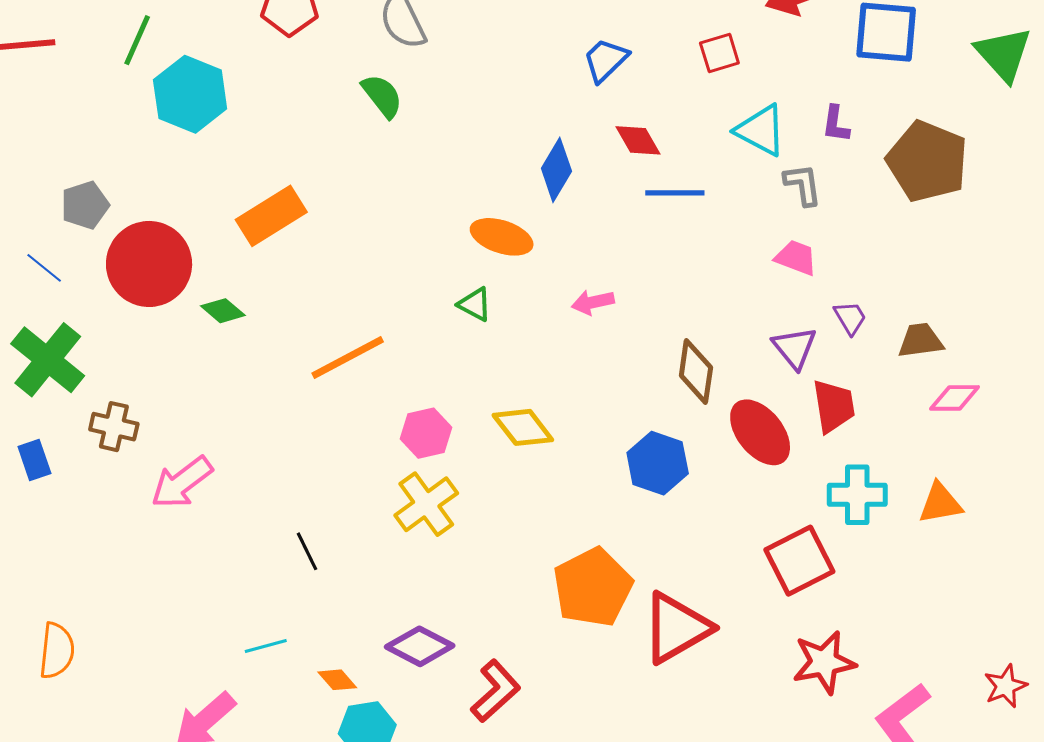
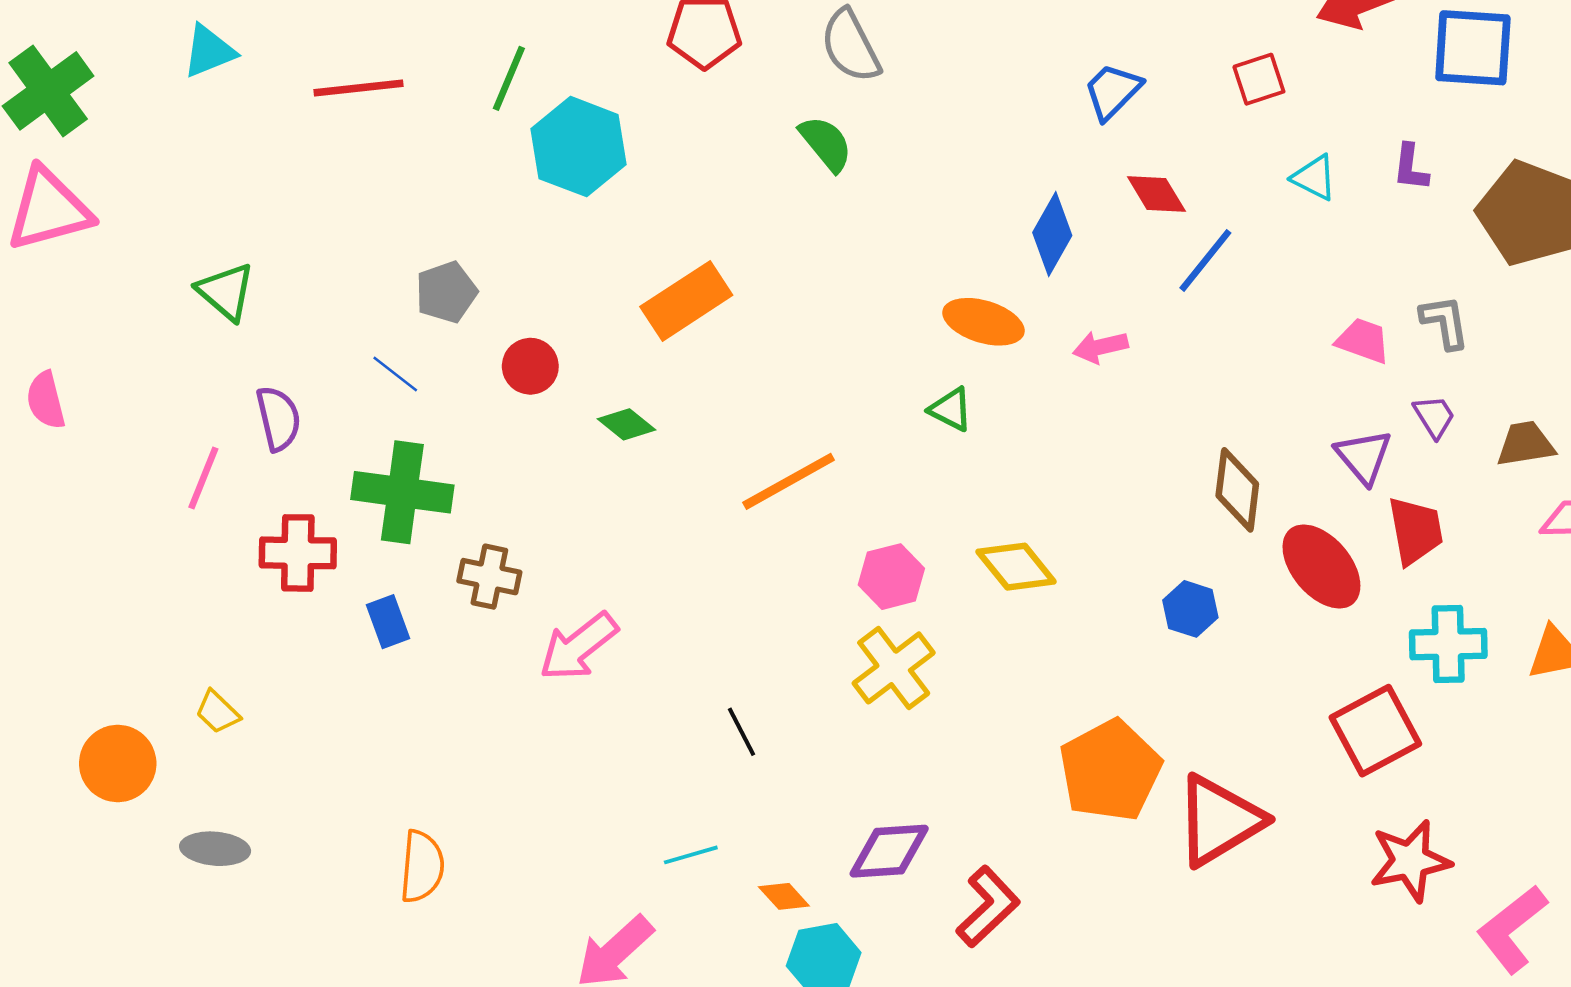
cyan triangle: (761, 130) -> (1314, 178), size x0.7
gray L-shape: (803, 185) -> (1445, 322), moved
blue line: (675, 193) -> (1205, 260), turned -50
red circle: (149, 264) -> (530, 366), size x0.5
pink arrow: (593, 302) -> (1100, 347), moved
green cross: (48, 360) -> (402, 492), turned -30
blue hexagon: (658, 463) -> (1190, 609), size x0.7
purple diamond: (420, 646) -> (889, 851), turned -30

